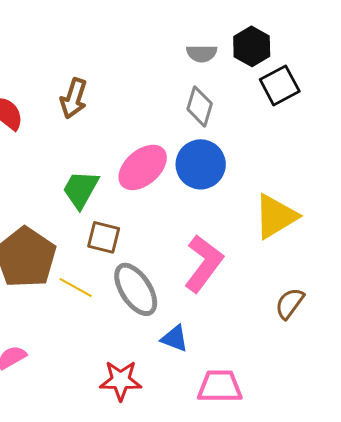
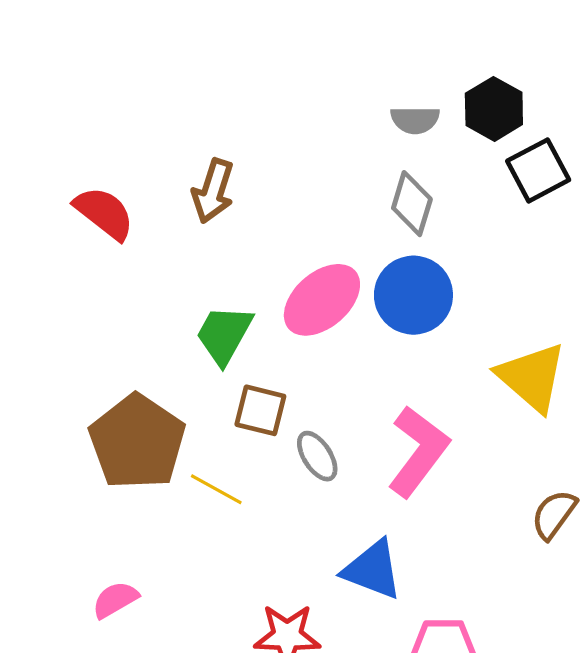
yellow triangle: (276, 216) -> (532, 377), turned -48
gray ellipse: (136, 289) -> (317, 456), moved, size x0.6
blue triangle: (175, 338) -> (372, 570), size x1.4

